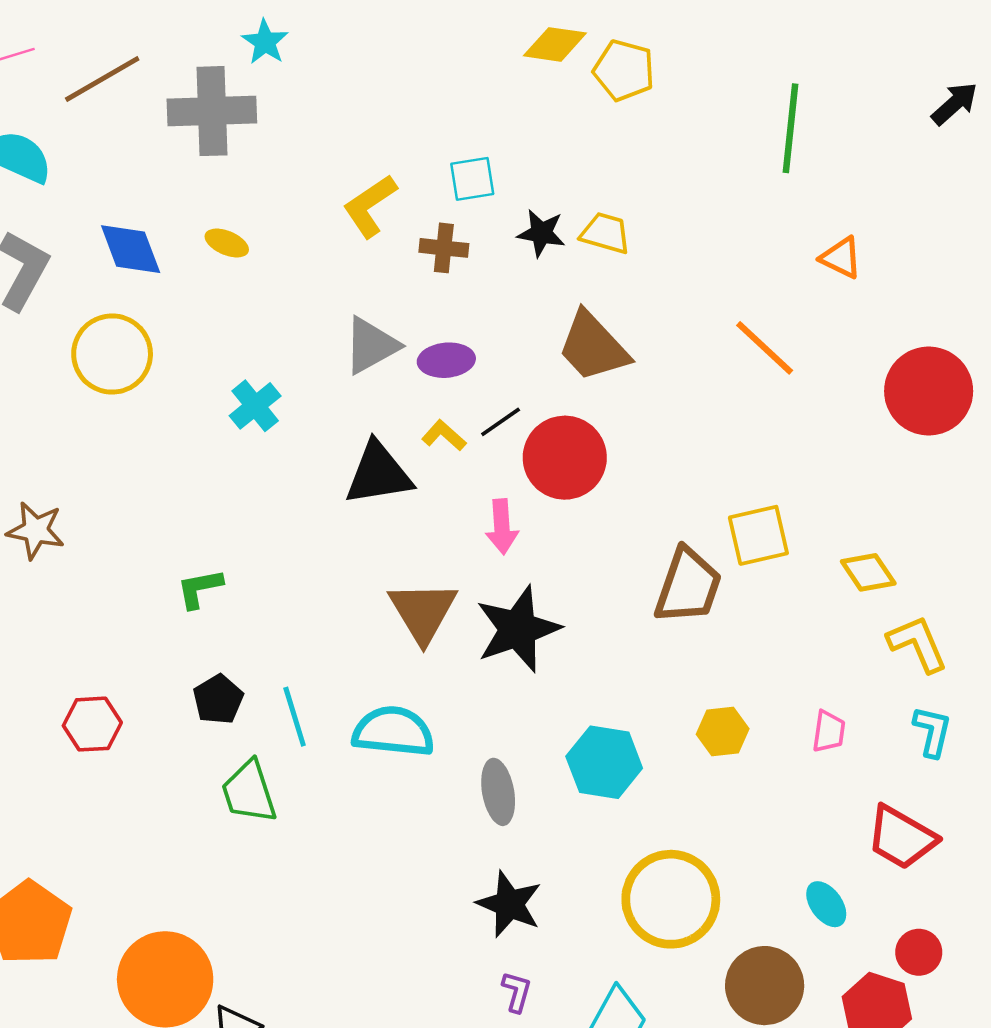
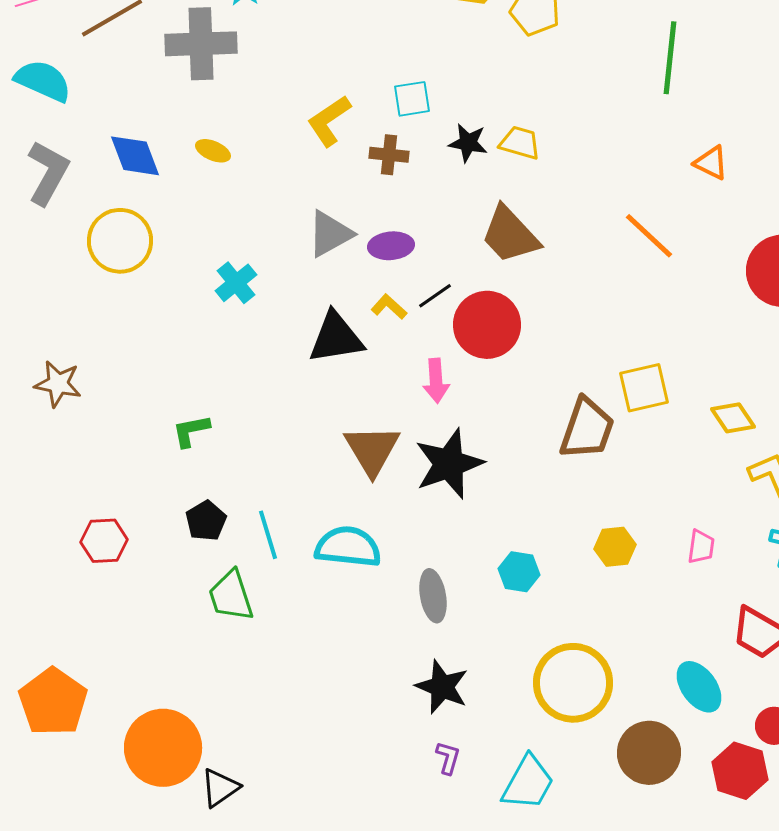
cyan hexagon: (604, 762) -> (519, 572), size x0.7
cyan ellipse: (826, 904) -> (699, 687), size x1.4

